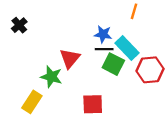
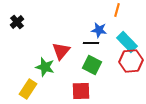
blue star: (103, 34) -> (99, 30), moved
cyan rectangle: (127, 48) -> (127, 42), moved
green square: (113, 64) -> (92, 65), moved

